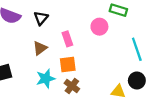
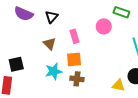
brown triangle: (40, 48) -> (50, 44), turned -40
brown cross: (72, 86) -> (77, 79), turned -32

